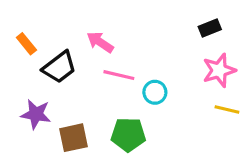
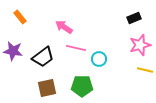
orange rectangle: (26, 44) -> (20, 17), moved
black trapezoid: (59, 67) -> (43, 57), moved
purple star: (36, 114) -> (13, 51), moved

